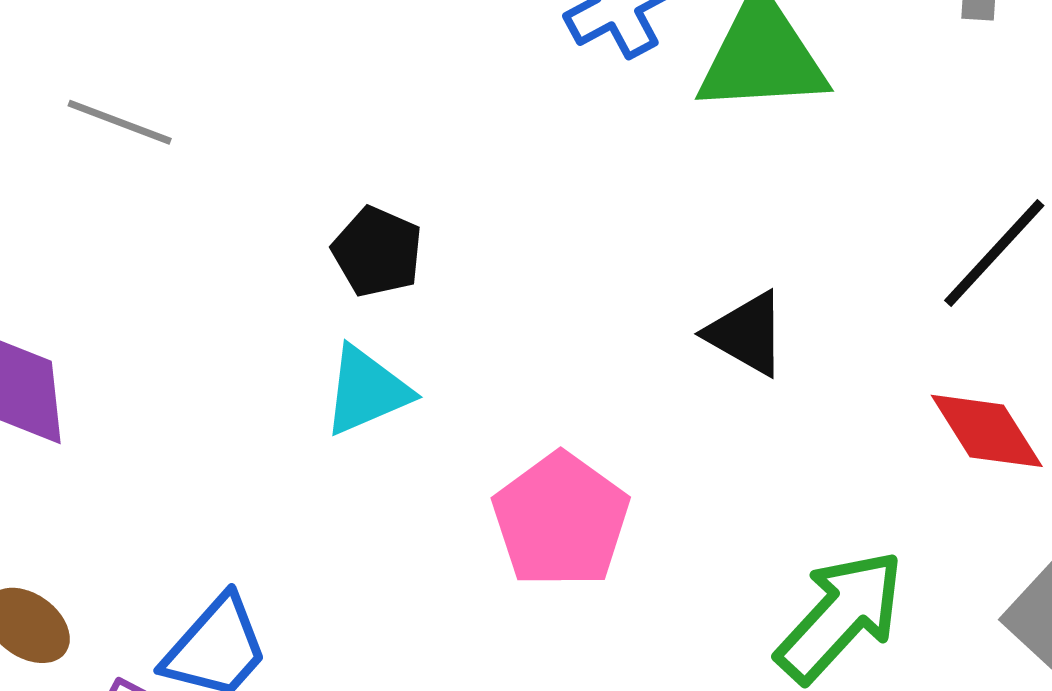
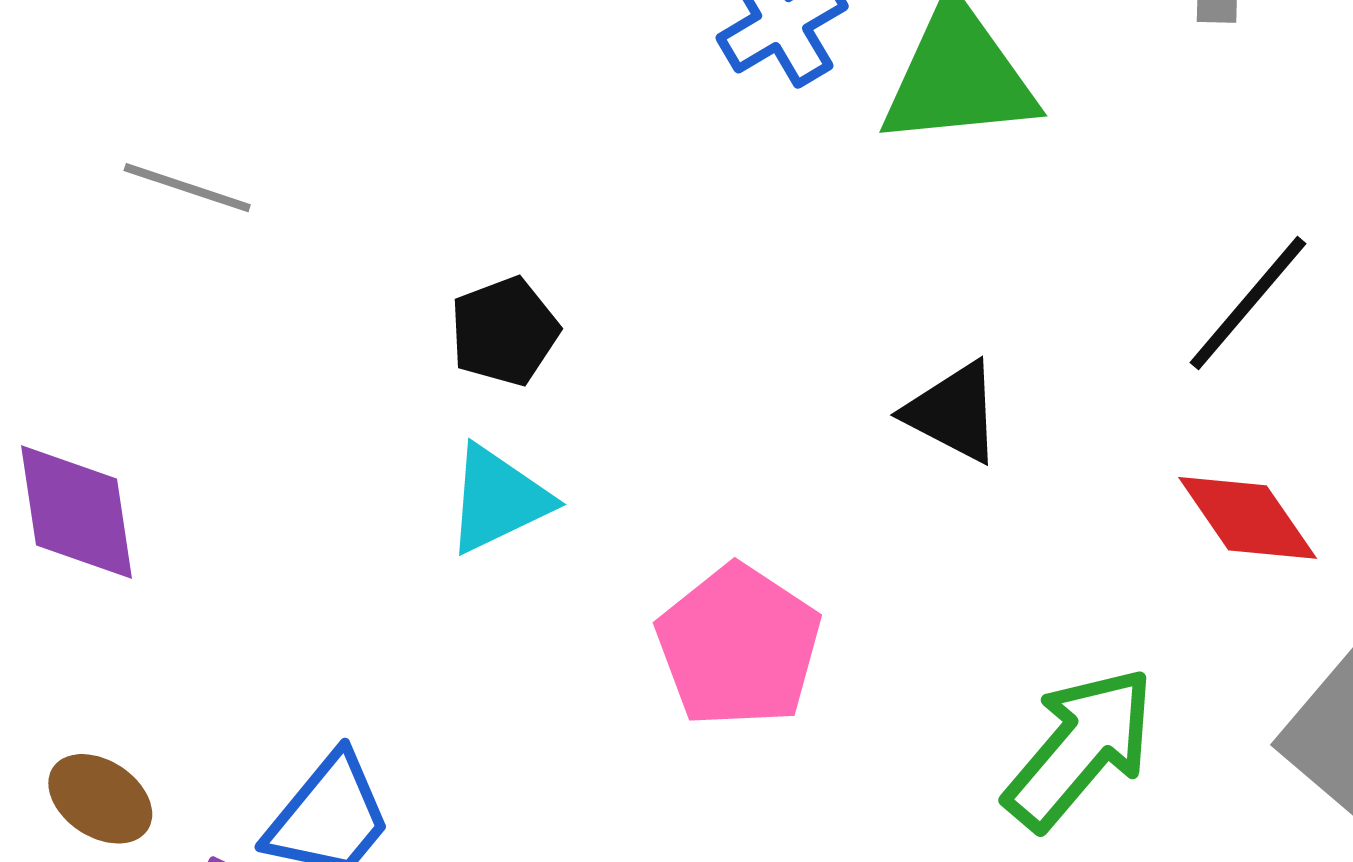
black pentagon: (377, 252) -> (504, 331), turned 30

